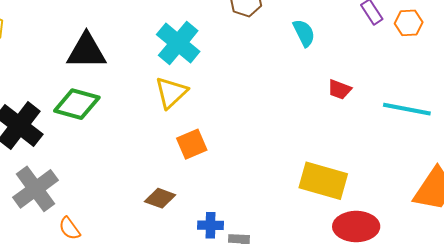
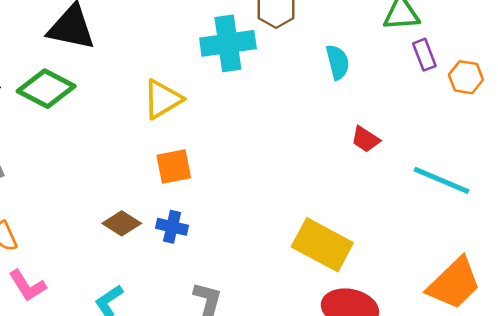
cyan cross: (178, 43) -> (228, 43), moved, turned 30
blue cross: (210, 225) -> (172, 227), moved

